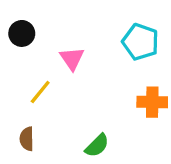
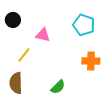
pink triangle: (72, 59) -> (43, 35), turned -42
brown semicircle: (27, 139) -> (16, 83), size x1.5

